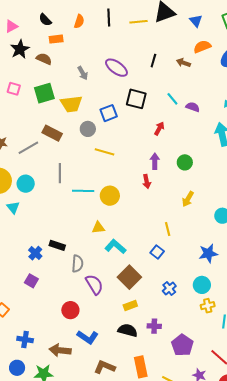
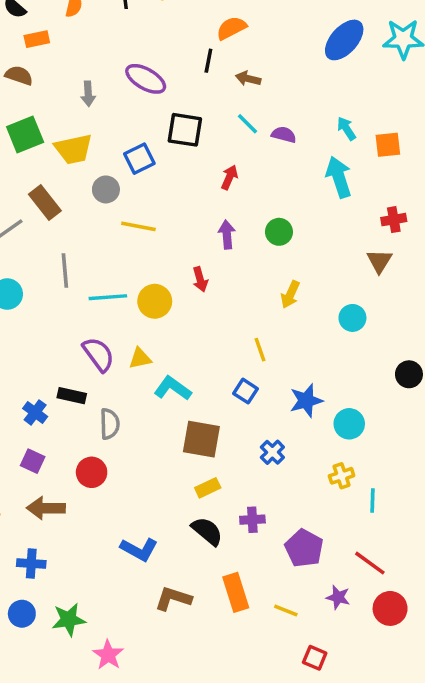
orange semicircle: (202, 47) -> (231, 28), moved
brown arrow: (183, 63) -> (248, 79), moved
gray arrow: (83, 73) -> (88, 94), turned 32
brown rectangle: (52, 133) -> (45, 203), turned 30
red arrow: (147, 181) -> (200, 279), moved
blue star: (208, 253) -> (306, 401), moved
brown square: (129, 277) -> (201, 439), turned -30
purple semicircle: (94, 285) -> (98, 354), moved
cyan circle: (202, 285) -> (349, 424), moved
red circle: (70, 310) -> (92, 472), moved
black semicircle: (128, 330) -> (207, 531), turned 30
brown arrow: (60, 350) -> (46, 508), moved

